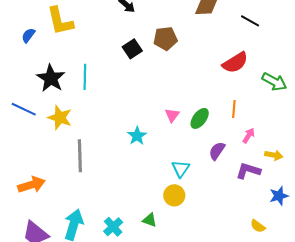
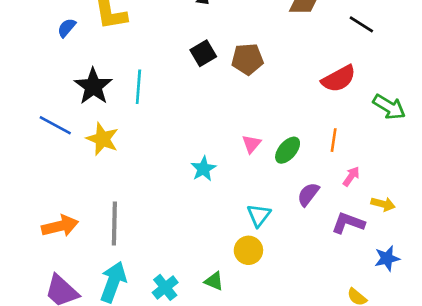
brown pentagon: (165, 38) -> (247, 59), moved
gray line: (80, 156) -> (114, 223), moved

